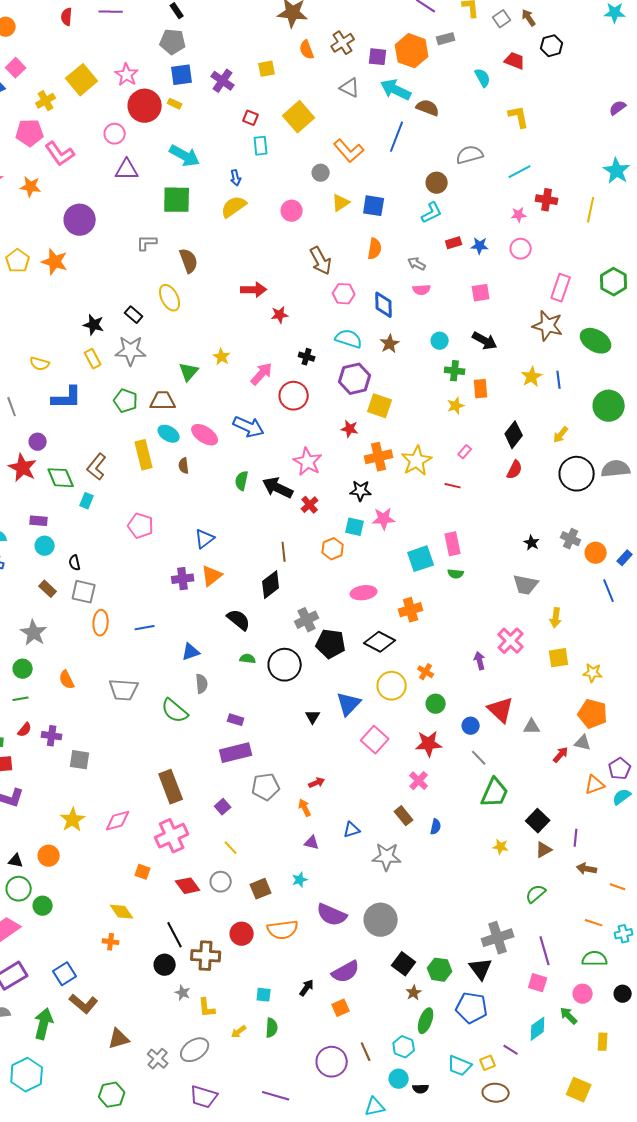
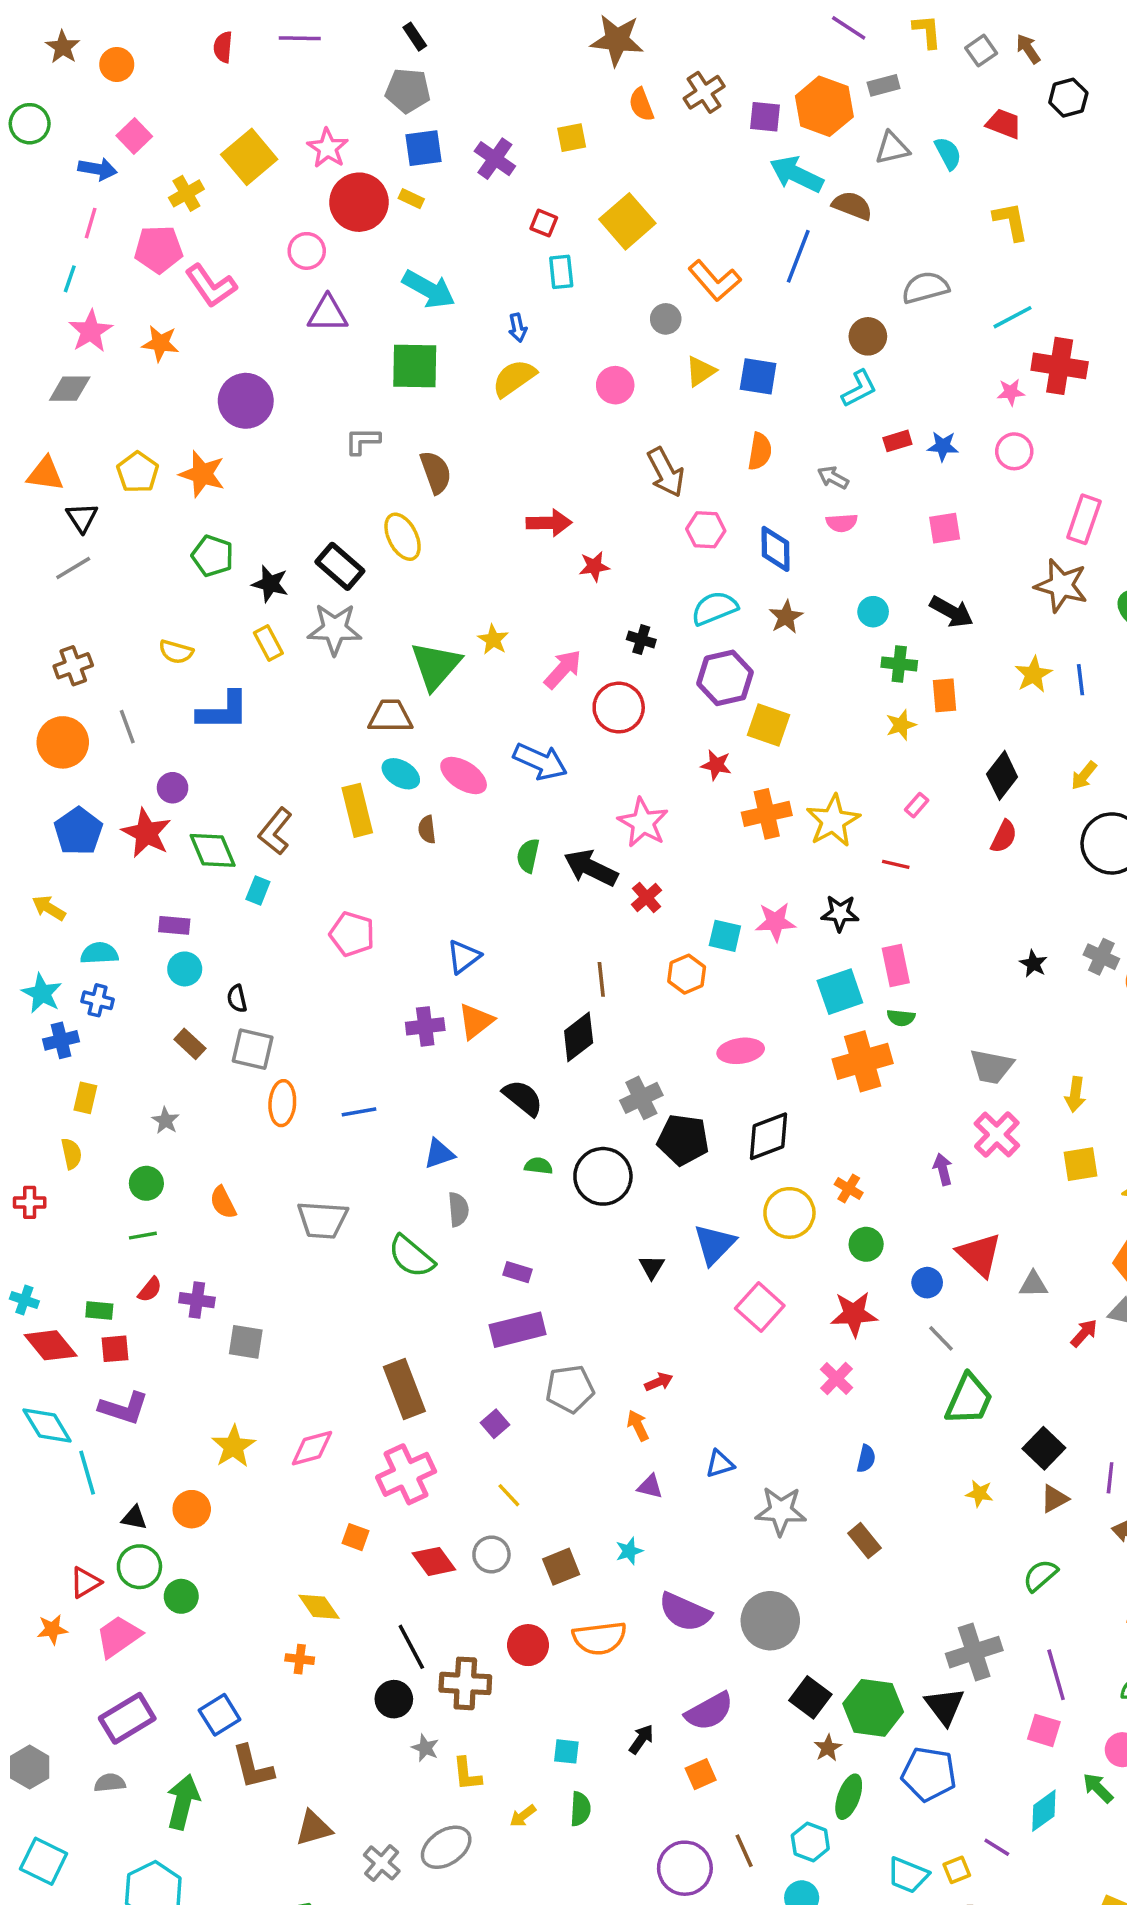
gray triangle: (350, 88) -> (892, 148), moved, turned -40
red cross: (547, 200) -> (1060, 366), size x1.4
black rectangle: (134, 315) -> (340, 566), size x1.5
cyan semicircle: (349, 339) -> (715, 608), turned -40
green triangle: (189, 372) -> (436, 666), size x1.5
green pentagon: (126, 401) -> (213, 556), moved
black star: (361, 491) -> (840, 913), moved
gray trapezoid: (526, 585) -> (992, 1067), moved
orange cross: (411, 610) -> (863, 1061), moved, size x1.4
gray star: (34, 633) -> (166, 1121), size x0.6
black diamond: (380, 642) -> (769, 1136), turned -48
brown rectangle: (404, 816) -> (864, 1541), moved
green hexagon: (440, 970) -> (873, 1708), size x1.4
brown L-shape: (84, 1004) -> (253, 1767), turned 36

